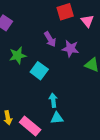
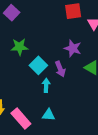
purple arrow: (50, 39) -> (60, 69), moved
cyan arrow: (53, 100) -> (46, 85), moved

